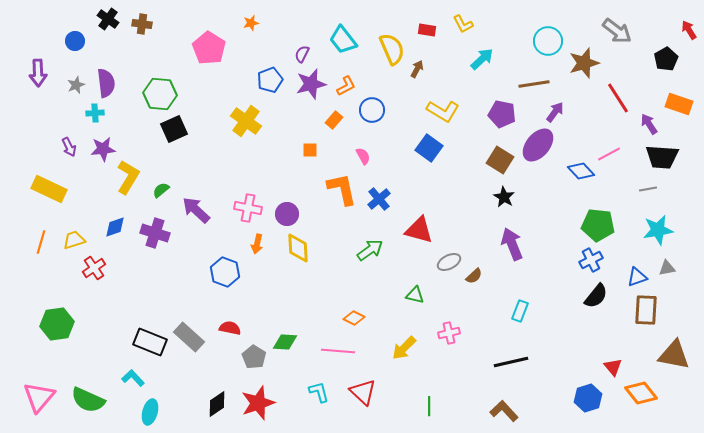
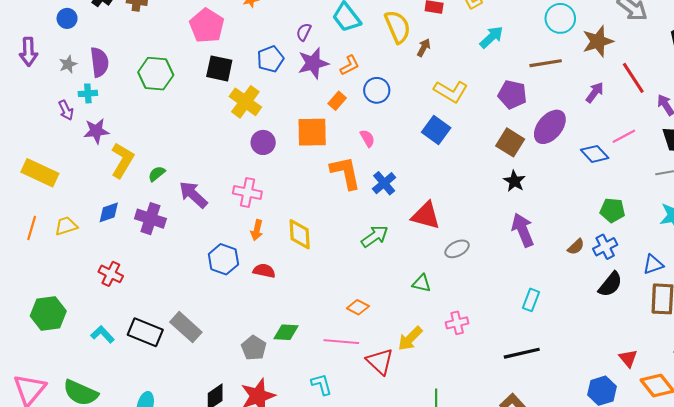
purple arrow: (555, 112) -> (595, 92), moved
black square: (174, 129) -> (219, 68), moved, turned 36
purple arrow: (69, 147) -> (66, 110), moved
orange square: (310, 150) -> (312, 132), size x2.0
purple circle: (287, 214) -> (263, 142), moved
green pentagon: (598, 225) -> (612, 210), size x0.7
red cross: (94, 268) -> (111, 274), moved, turned -30
brown semicircle: (474, 276) -> (576, 247), moved
red semicircle: (230, 328) -> (264, 271), moved
cyan L-shape: (133, 378) -> (102, 334), moved
red triangle: (363, 392) -> (380, 361), moved

